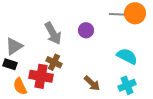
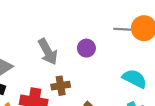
brown cross: (54, 62) -> (61, 86), moved, turned -35

